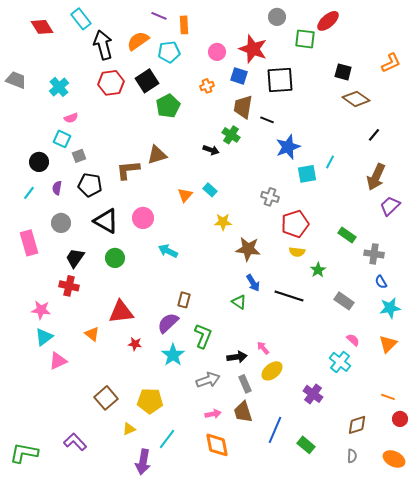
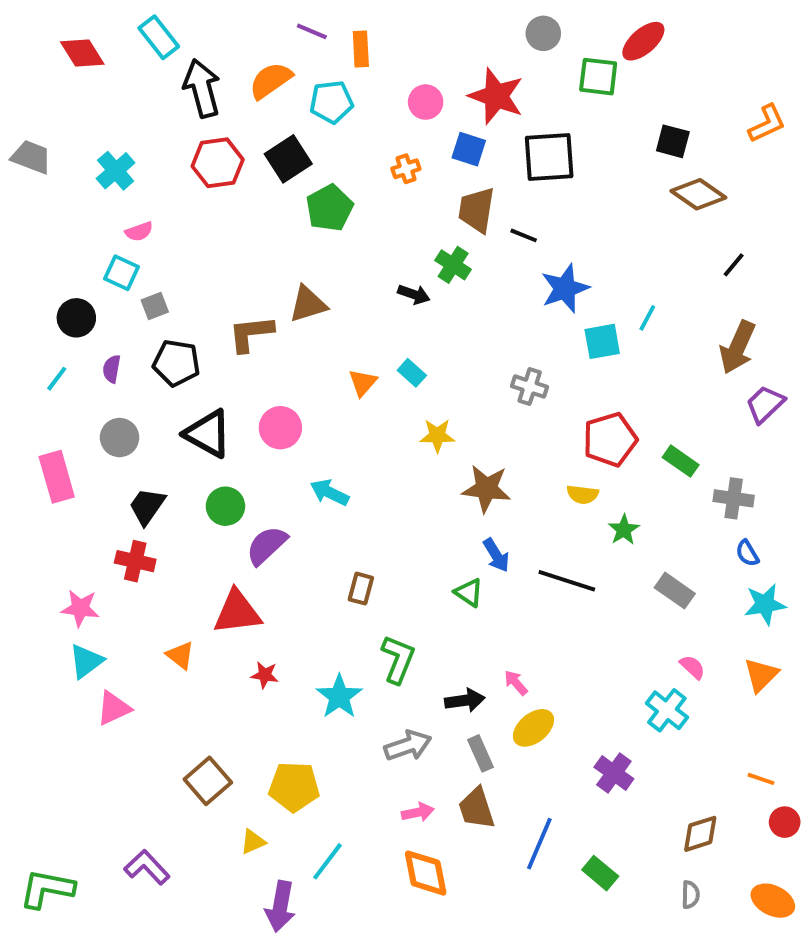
red pentagon: (295, 224) -> (610, 439), moved
purple semicircle: (168, 323) -> (267, 545), moved

